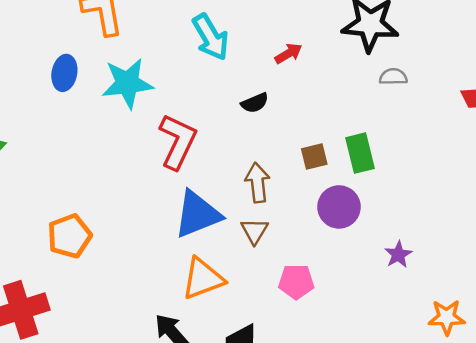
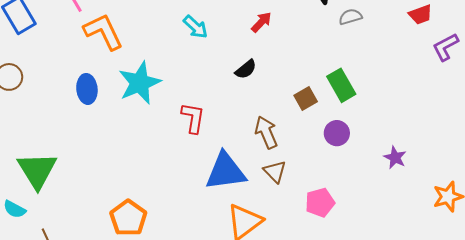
cyan arrow: (211, 37) -> (195, 27), size x0.7
red L-shape: (178, 141) -> (193, 118), size x0.7
purple circle: (339, 207) -> (337, 133), size x0.7
blue triangle: (197, 214) -> (226, 171), turned 30

